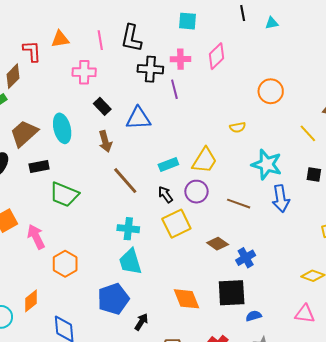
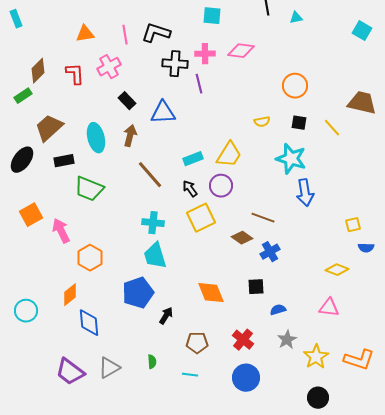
black L-shape: (131, 38) -> (156, 33), turned 96
red L-shape: (32, 51) -> (75, 74), moved
pink diamond: (217, 56) -> (241, 51), turned 52
pink cross: (84, 72) -> (109, 67), turned -30
cyan ellipse: (62, 128) -> (96, 138), moved
brown arrow: (105, 141) -> (130, 136), turned -150
black square: (314, 174) -> (299, 123), moved
brown line: (239, 204) -> (263, 218), moved
black square: (232, 293) -> (256, 287), size x0.6
orange diamond: (31, 301) -> (70, 295), moved

